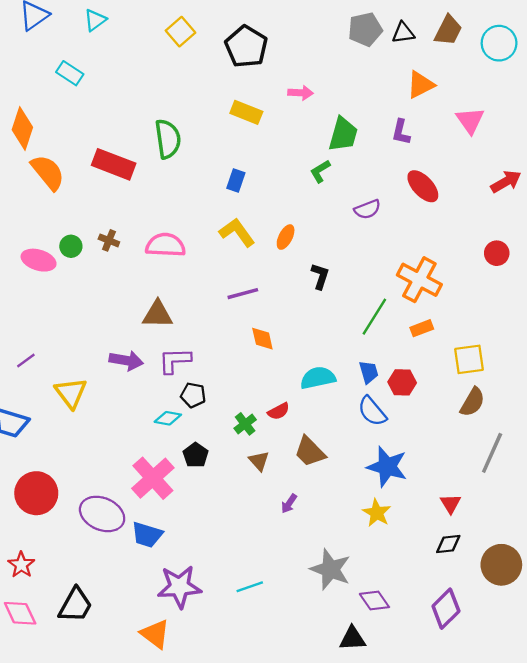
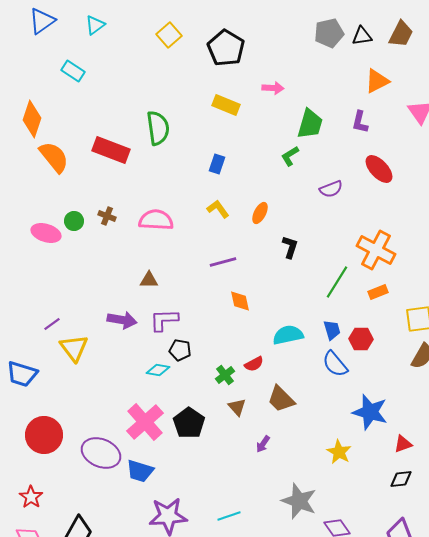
yellow L-shape: (237, 232) -> (218, 209), size x0.7
brown triangle: (157, 314) -> (149, 280), size x0.7
purple line: (26, 361) -> (52, 324), moved
black pentagon: (196, 455) -> (189, 423), moved, size x1.4
blue star: (387, 467) -> (370, 412), moved
red triangle: (451, 504) -> (403, 444), turned 42

